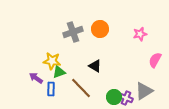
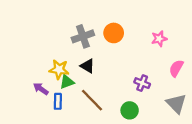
black triangle: (95, 66) -> (87, 66), moved
gray triangle: (144, 91) -> (176, 104), moved, turned -42
purple cross: (126, 98) -> (142, 83), moved

